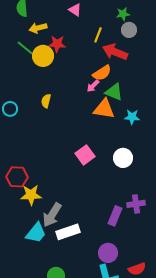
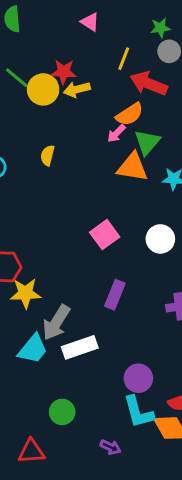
yellow arrow: (38, 28) -> (77, 89), moved
green triangle: (114, 92) -> (147, 142), turned 48
purple rectangle: (115, 216) -> (115, 295), moved

